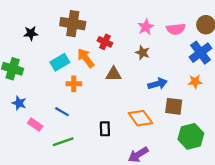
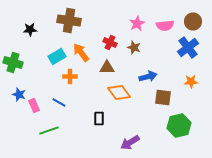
red cross: (105, 42) -> (110, 42), moved
orange star: (195, 82) -> (191, 82), moved
orange diamond: (140, 118) -> (119, 92), moved
pink rectangle: (35, 125) -> (34, 106), moved, turned 32
green line: (63, 142) -> (49, 130), moved

